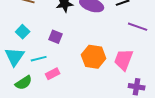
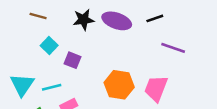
cyan square: (23, 32) -> (49, 45), moved

